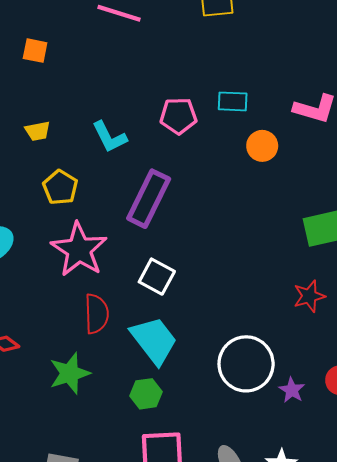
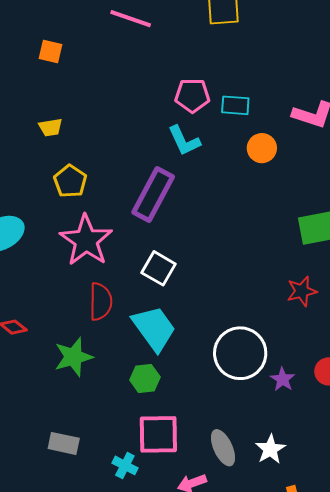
pink pentagon: (178, 116) -> (192, 95), moved
cyan L-shape: (109, 137) -> (184, 141), moved

